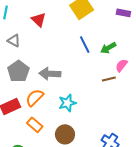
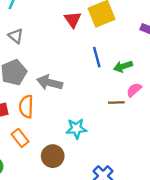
red triangle: (39, 20) -> (73, 20), moved
orange semicircle: (35, 98) -> (26, 107), turned -54
cyan star: (67, 103) -> (76, 129), moved

